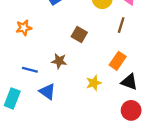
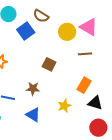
brown line: (121, 25) -> (85, 54), turned 72
blue triangle: (47, 92) -> (33, 115), moved

